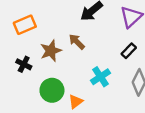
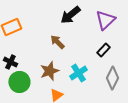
brown star: (51, 51) -> (49, 71), moved
green circle: (52, 90) -> (19, 82), moved

